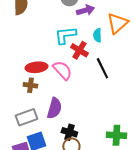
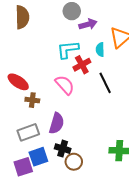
red cross: (79, 50) -> (82, 65), turned 30
red ellipse: (36, 67) -> (18, 82), moved, turned 40
black cross: (69, 132) -> (63, 149), moved

